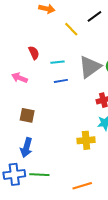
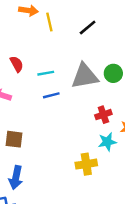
black line: (94, 16) -> (88, 28), moved
yellow line: (71, 29) -> (49, 22), moved, turned 35
gray triangle: (90, 67) -> (85, 76), turned 30

